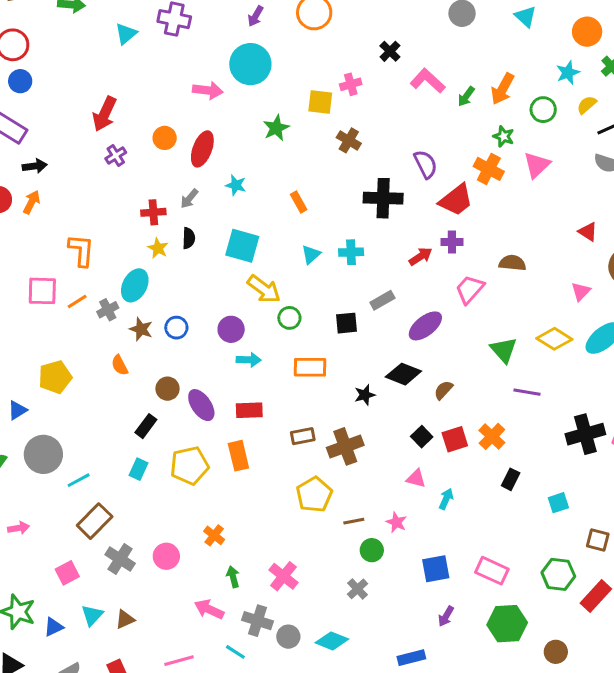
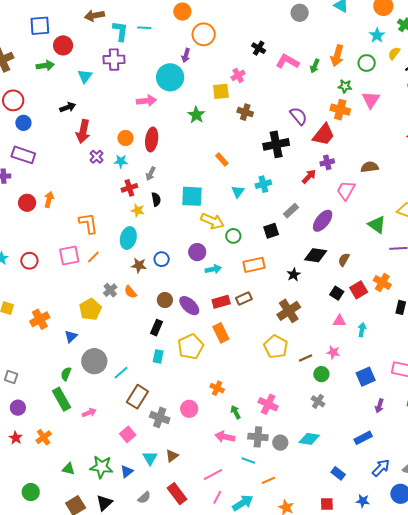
purple arrow: (256, 16) -> (186, 55), moved
black arrow: (35, 166) -> (68, 107), moved
cyan star: (236, 185) -> (121, 161), moved
gray cross: (108, 310) -> (110, 290), moved
brown rectangle: (303, 436) -> (244, 298), moved

